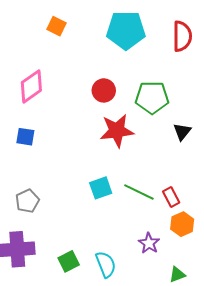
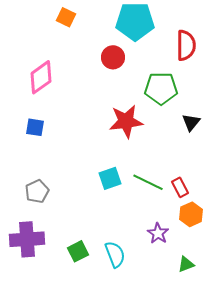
red semicircle: (182, 36) -> (186, 45), moved
red circle: (104, 90) -> (113, 57), moved

